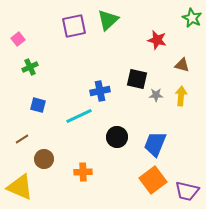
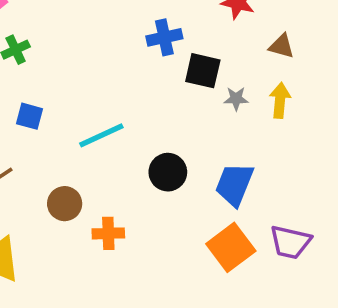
blue cross: (100, 91) -> (164, 37), moved
brown circle: (44, 159) -> (65, 204), moved
purple trapezoid: (187, 191) -> (290, 242), moved

